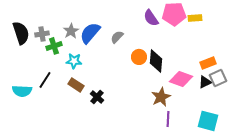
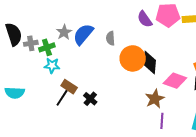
gray cross: (42, 34) -> (31, 43), moved
gray semicircle: (117, 37) -> (110, 38), turned -48
orange circle: (139, 57) -> (133, 58), size x1.6
cyan star: (74, 61) -> (52, 66), moved
black line: (45, 80) -> (62, 98), moved

